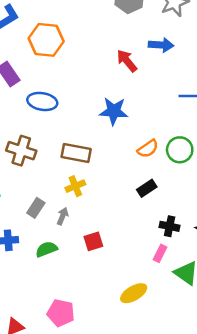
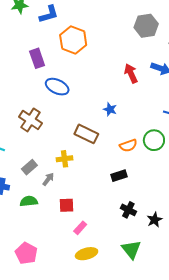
blue star: (114, 111) -> (110, 109), size x0.6
green circle: (180, 150) -> (154, 140), moved
brown rectangle: (76, 153) -> (86, 134), moved
pink rectangle: (160, 253) -> (80, 228), moved

